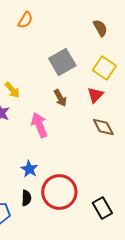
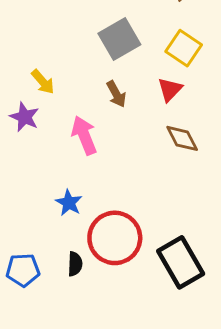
black semicircle: (26, 198) -> (75, 264), moved
black rectangle: (102, 208) -> (181, 262), size x1.5

